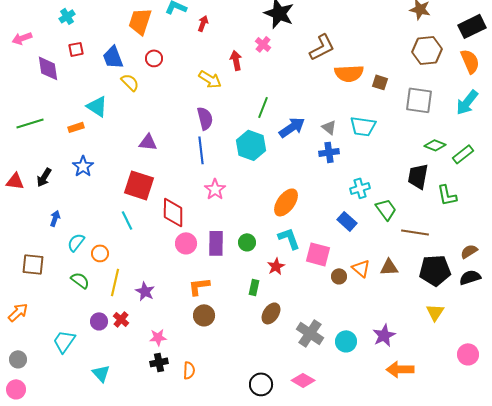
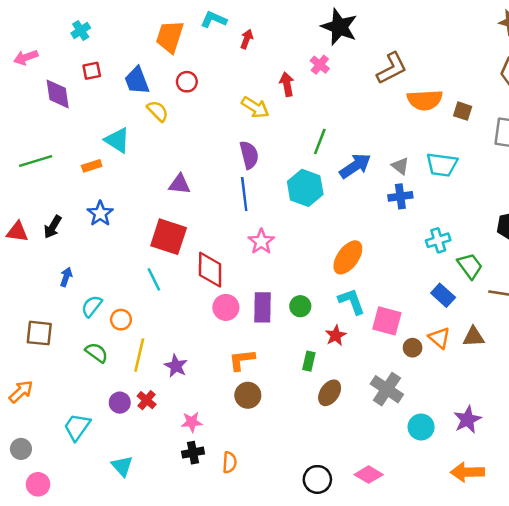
blue rectangle: (347, 221) -> (443, 295), moved
gray cross: (310, 333) -> (387, 389), moved
orange arrow: (400, 369) -> (467, 472), moved
pink circle: (16, 389) -> (38, 484), moved

